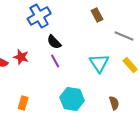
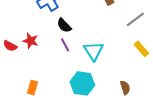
gray line: (124, 36) -> (135, 19), turned -60
cyan triangle: (99, 63) -> (94, 51), moved

